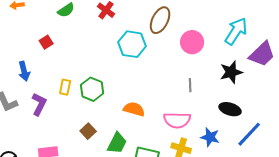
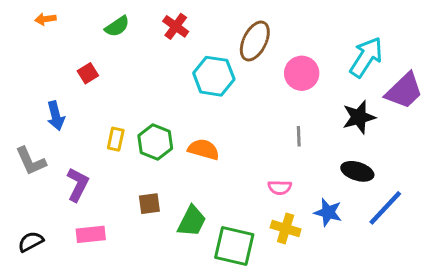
purple L-shape: (39, 104) -> (78, 185), moved
orange semicircle: (134, 109) -> (204, 149), moved
pink semicircle: (177, 120) -> (280, 187), size x0.6
brown square: (88, 131) -> (149, 204), turned 35

